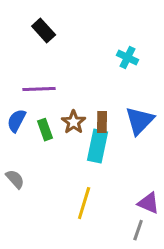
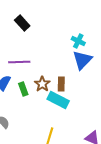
blue triangle: (140, 121) -> (82, 60), moved
cyan rectangle: (98, 146) -> (58, 100), turned -75

